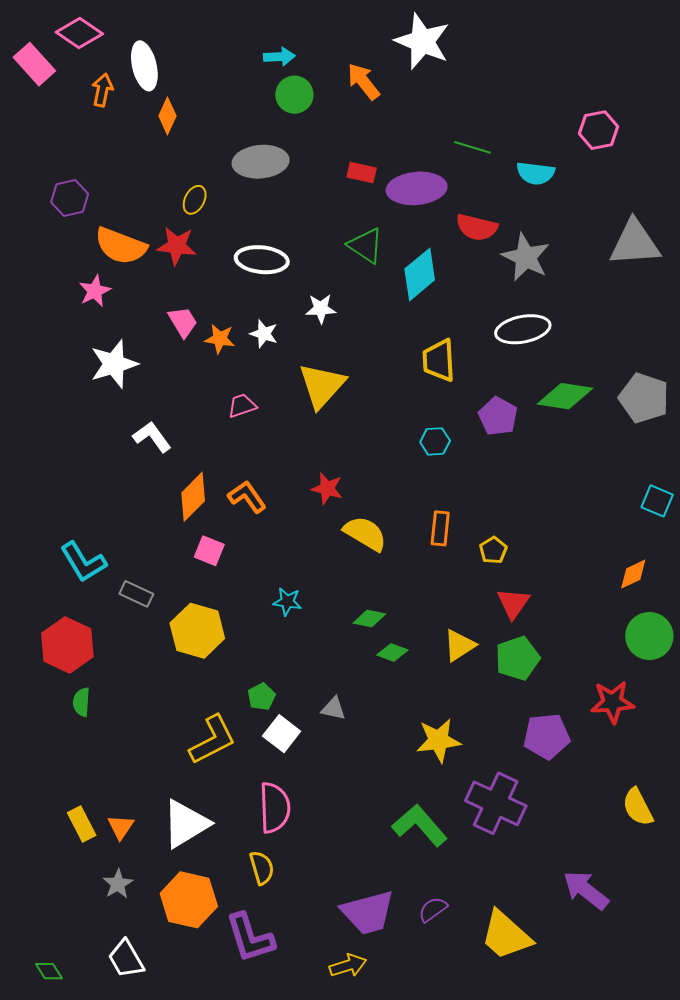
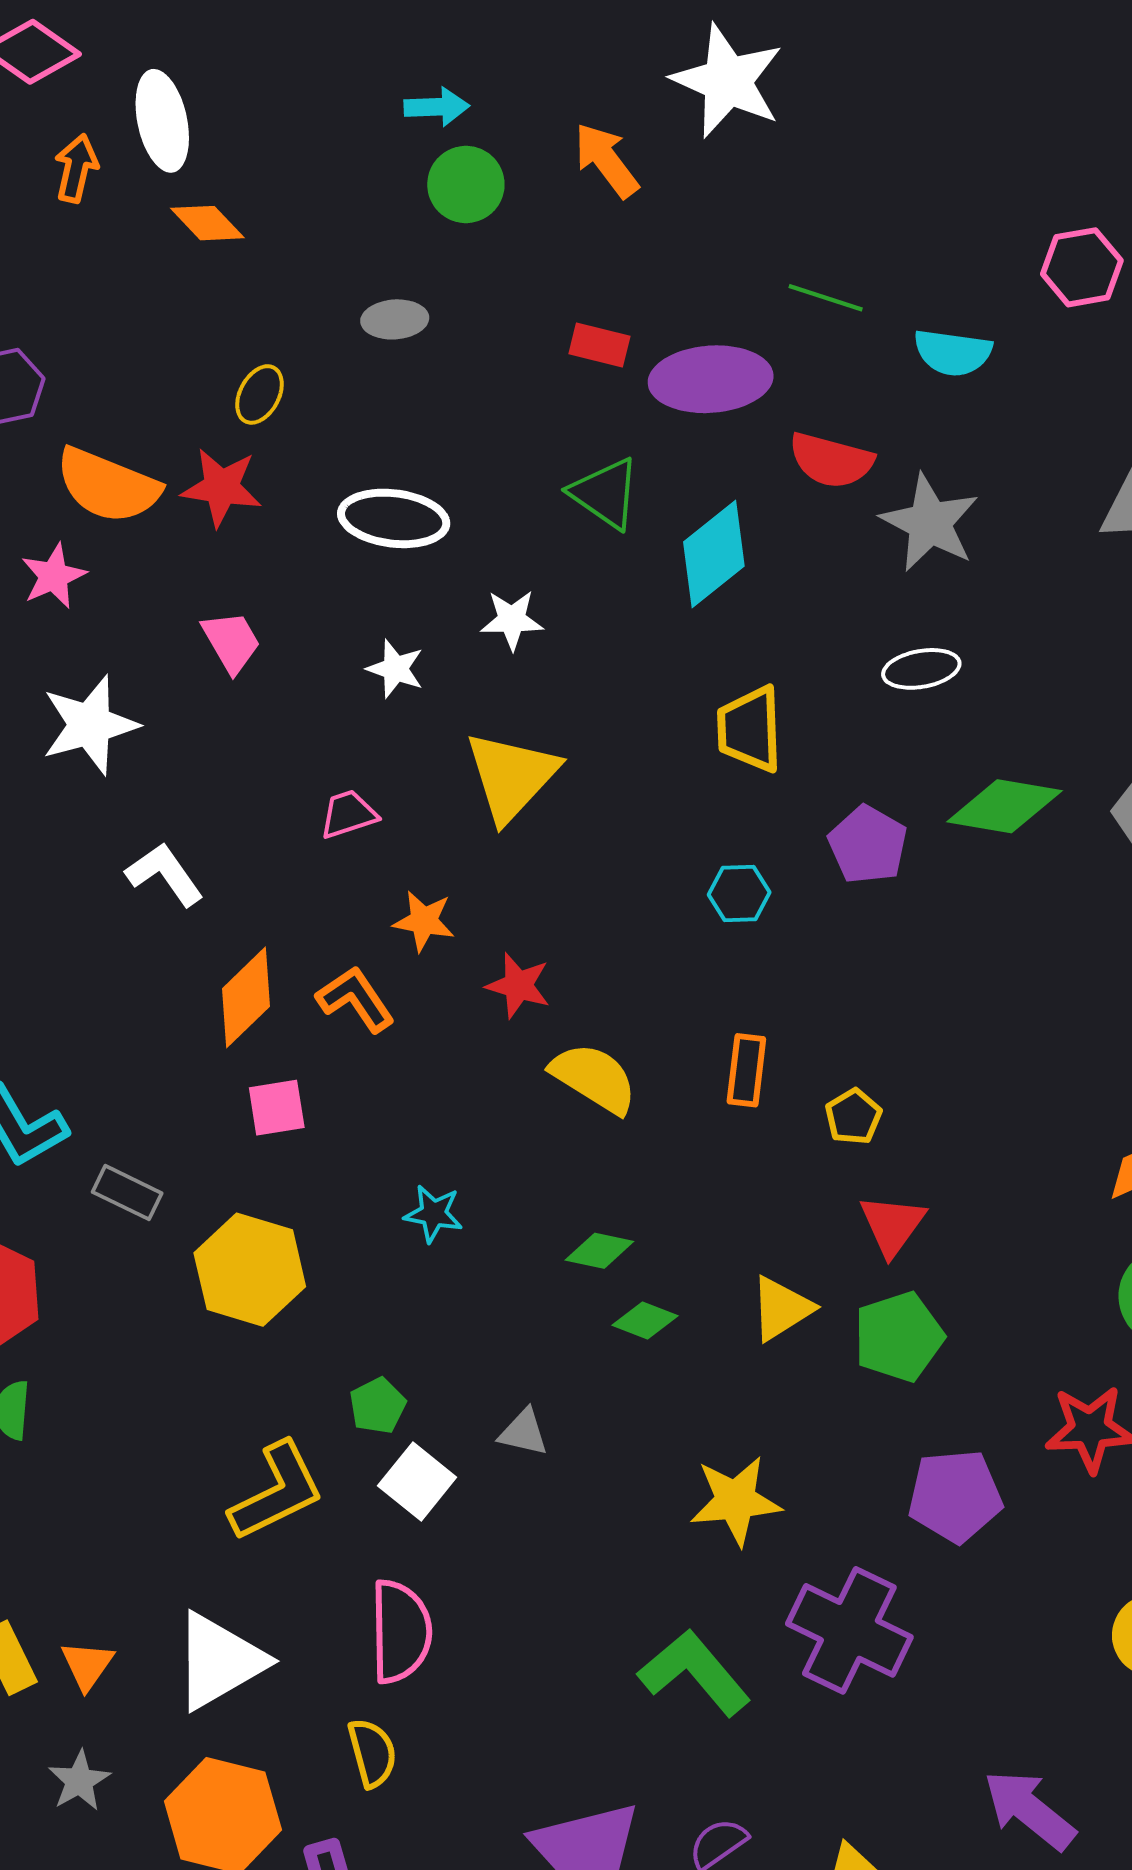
orange diamond: (167, 116) -> (207, 223), turned -69
gray ellipse: (261, 162) -> (395, 319), size x0.6
white ellipse: (523, 329) -> (921, 669), size x0.7
orange star: (220, 339) -> (424, 921), moved
pink square: (209, 551) -> (277, 1108), turned -32

